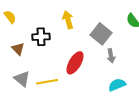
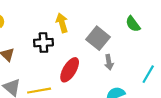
black cross: (41, 37) -> (43, 43), moved

